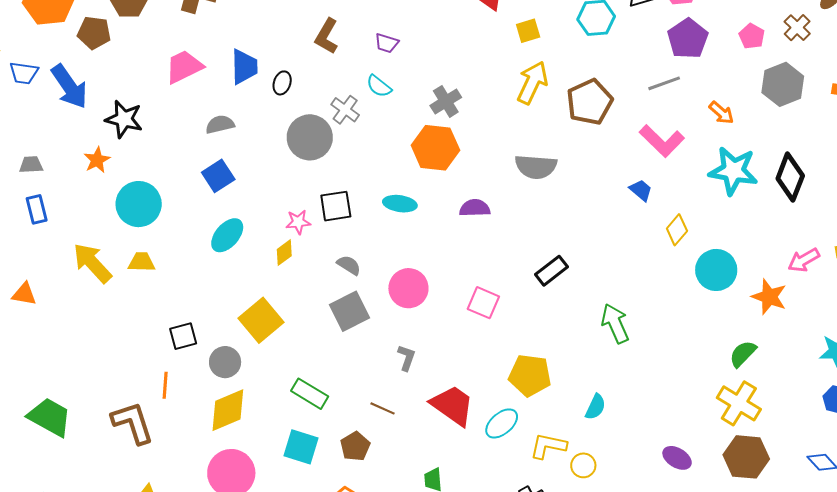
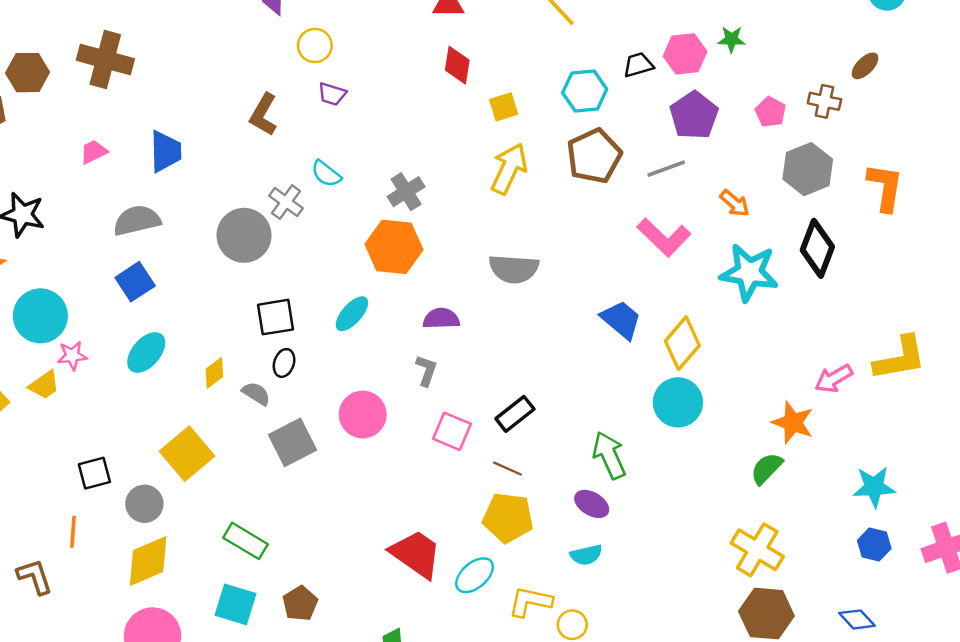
brown cross: (797, 28) -> (824, 101), turned -32
purple trapezoid: (387, 43) -> (332, 94), moved
pink trapezoid: (184, 67) -> (94, 152), size x0.6
black ellipse: (282, 83) -> (284, 363), moved
brown pentagon: (590, 102) -> (594, 156), moved
gray semicircle: (220, 124) -> (137, 220), size x1.4
black diamond: (790, 177) -> (817, 248), moved
blue trapezoid: (641, 190) -> (621, 320), moved, size x1.5
cyan ellipse: (400, 204) -> (352, 314), turned -56
pink star: (298, 222) -> (72, 356), moved
yellow diamond: (677, 230) -> (682, 343), size x1.4
yellow trapezoid: (141, 262) -> (44, 385), turned 144
gray semicircle: (349, 265) -> (256, 394), moved
cyan circle: (716, 270) -> (678, 402), moved
black rectangle: (551, 271) -> (515, 414), moved
green semicircle: (743, 354) -> (767, 468), moved
gray L-shape: (407, 358) -> (426, 371), moved
cyan semicircle: (595, 407) -> (586, 555), turned 52
brown line: (383, 408) -> (508, 469), moved
brown L-shape: (133, 423) -> (35, 577), size x0.7
purple ellipse: (677, 458) -> (592, 504), moved

